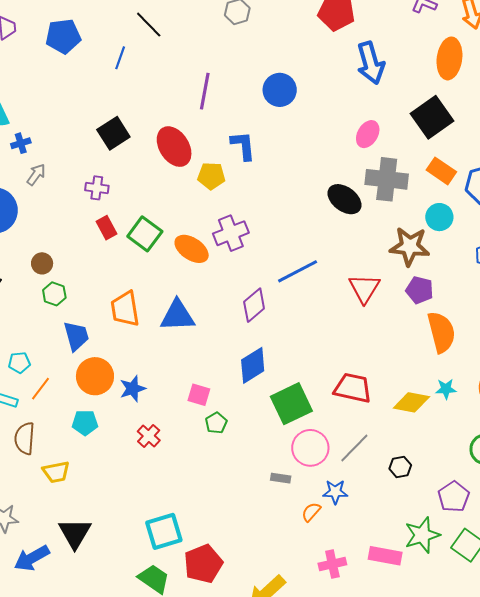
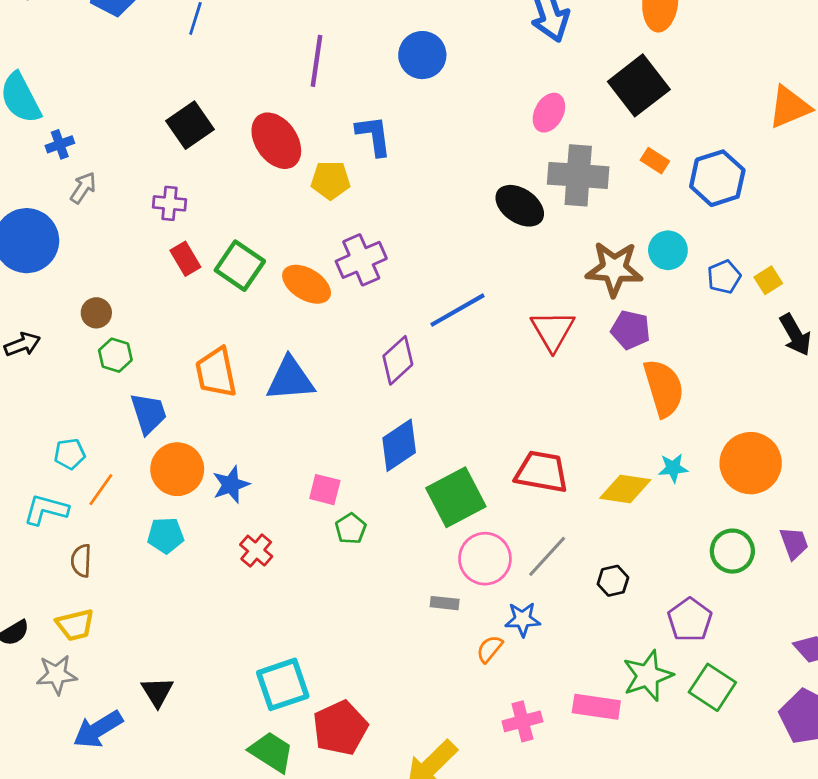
orange rectangle: (441, 171) -> (655, 161), size x0.7
cyan circle: (439, 217) -> (668, 250), moved
brown semicircle: (25, 438) -> (81, 561), size x0.7
yellow trapezoid: (56, 472) -> (75, 625), moved
black triangle: (75, 533) -> (157, 692), size x0.7

